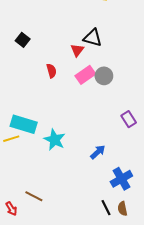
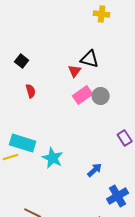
red semicircle: (51, 71) -> (31, 91), moved

